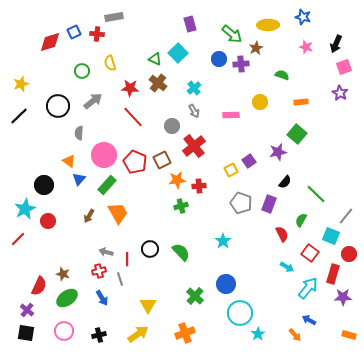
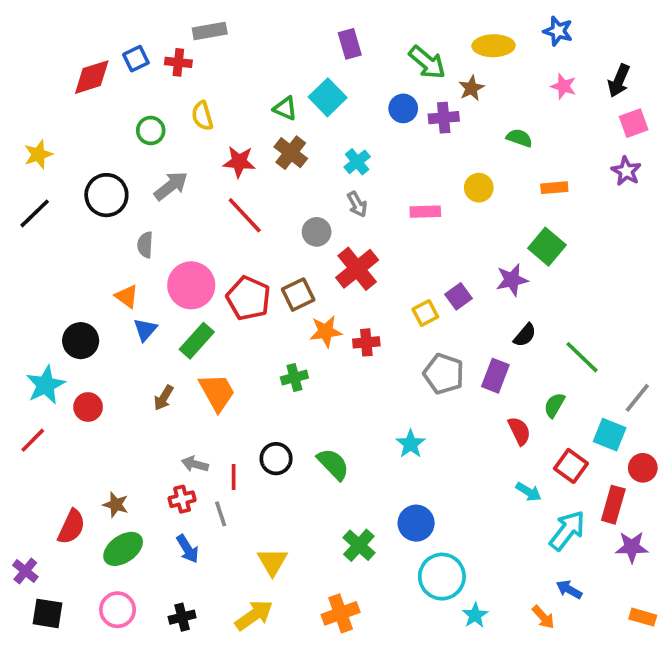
green cross: (181, 206) -> (294, 377), moved
purple cross: (27, 310) -> (25, 571), moved

